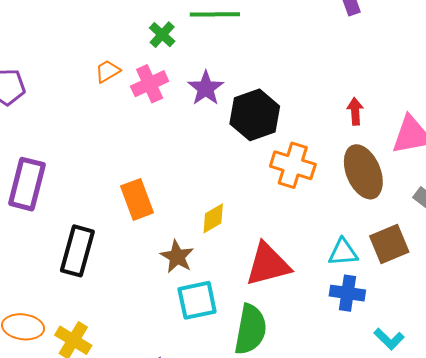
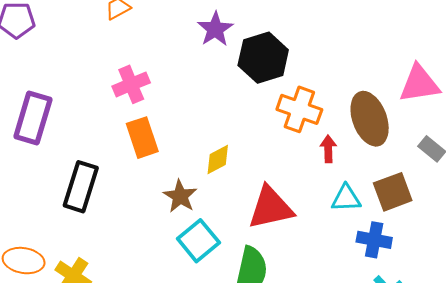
pink cross: (150, 84) -> (131, 84), moved
red arrow: (355, 111) -> (328, 149), moved
blue cross: (347, 293) -> (374, 240), moved
cyan square: (197, 300) -> (198, 241), turned -30

